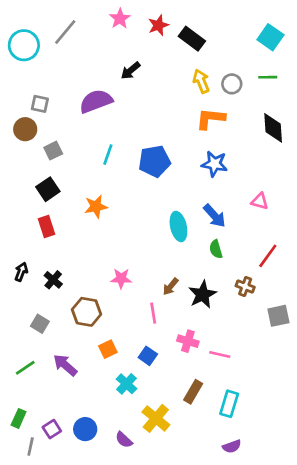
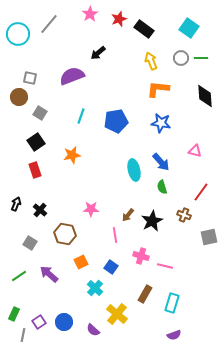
cyan square: (270, 37) -> (189, 28), moved
gray circle: (232, 84) -> (181, 58), moved
gray square: (53, 151) -> (40, 113), turned -32

